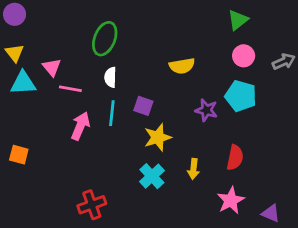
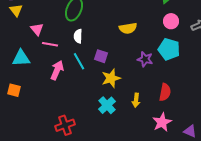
yellow triangle: (15, 53) -> (16, 10), moved
cyan triangle: (23, 83) -> (21, 58), moved
cyan line: (112, 113) -> (79, 61), turned -36

